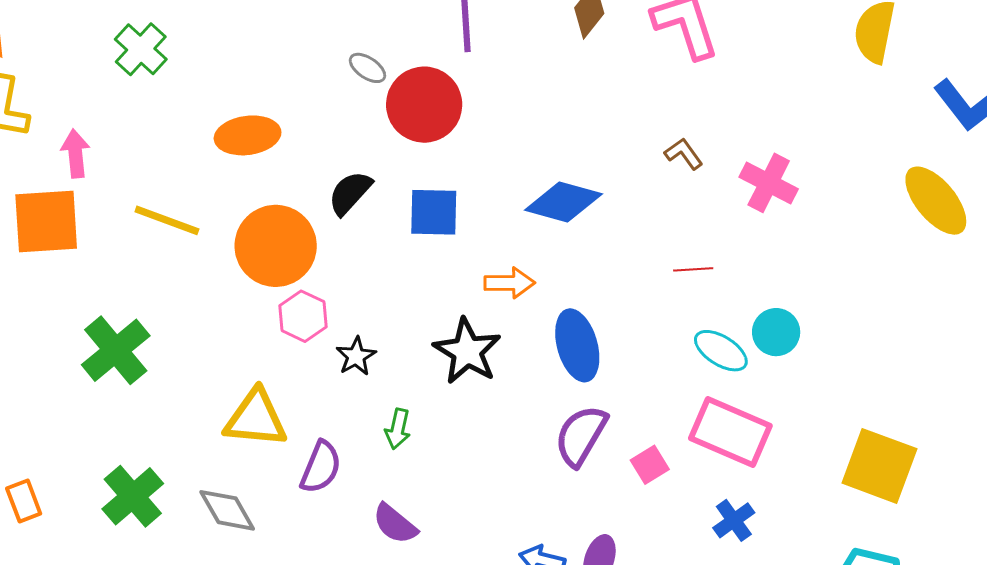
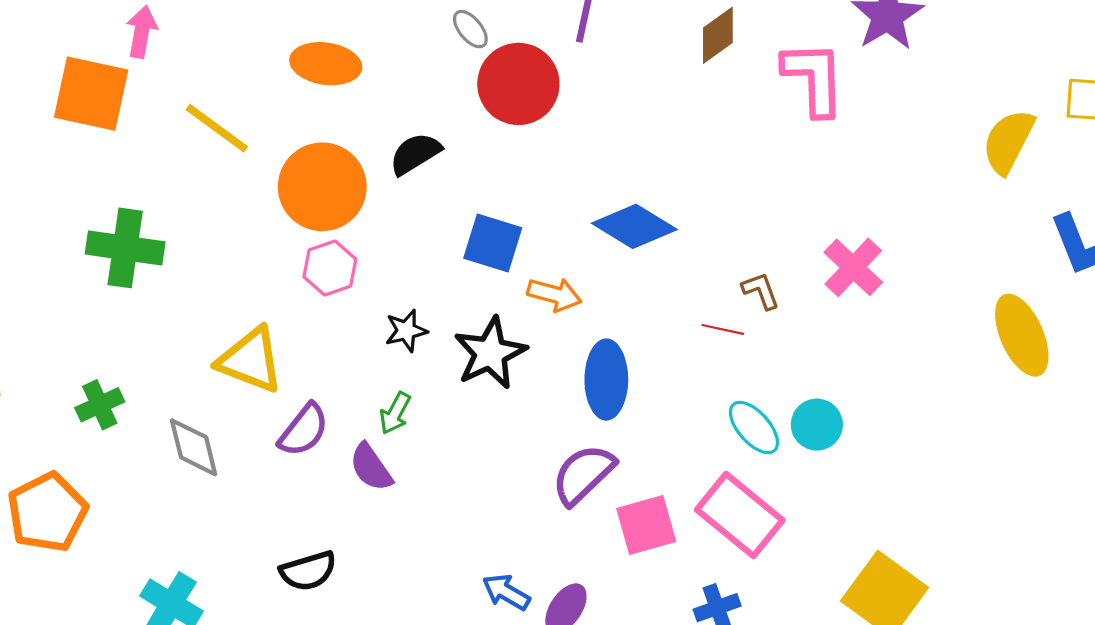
brown L-shape: (684, 154) -> (761, 291), moved
blue square: (434, 212) -> (493, 243), moved
red line: (693, 269) -> (723, 329), moved
green cross: (116, 350) -> (125, 248), turned 32
black star: (356, 356) -> (406, 331), moved
pink square: (650, 465) -> (646, 525), size x1.5
green cross: (133, 496) -> (100, 405), size x0.7
purple semicircle: (395, 524) -> (371, 467), moved

